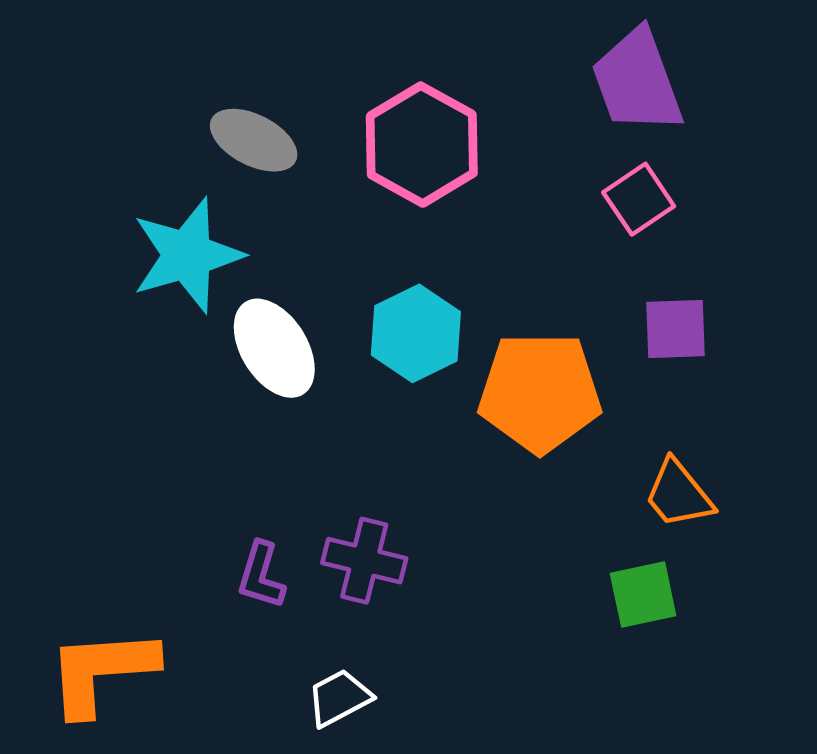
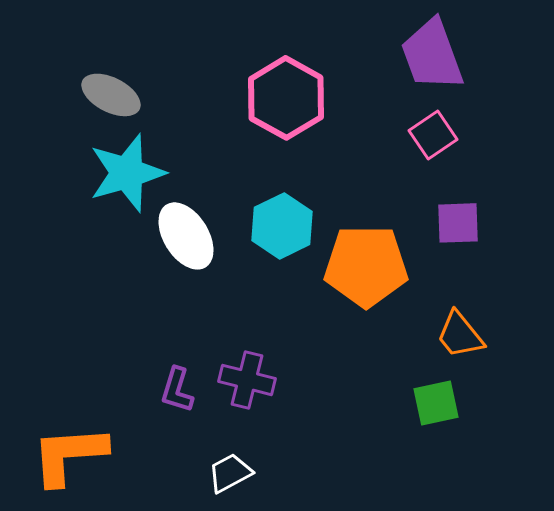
gray ellipse: (254, 140) -> (111, 95), moved

